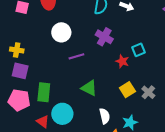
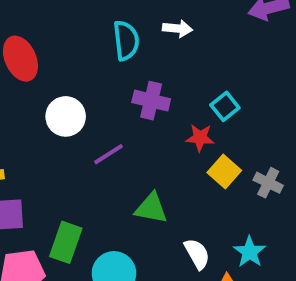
yellow square: (127, 90) -> (224, 171), moved
green rectangle: (44, 92) -> (66, 242), turned 30

